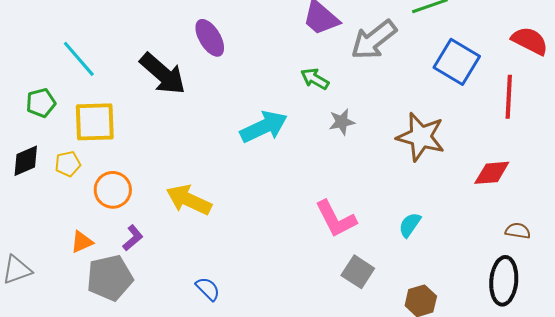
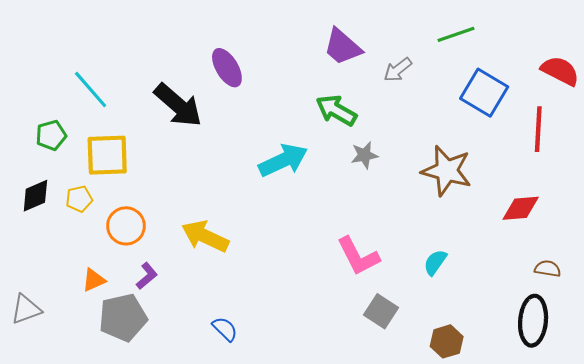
gray arrow: (374, 40) -> (398, 70), size x0.6
green arrow: (315, 79) -> (336, 110), size x1.4

